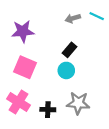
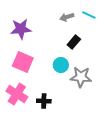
black rectangle: (70, 50) -> (74, 42), moved
gray star: (78, 103) -> (81, 77), moved

